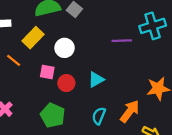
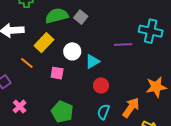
cyan cross: (153, 26) -> (151, 31), turned 30
cyan triangle: (96, 80) -> (92, 61), moved
red circle: (66, 83) -> (101, 85), moved

